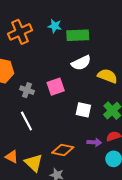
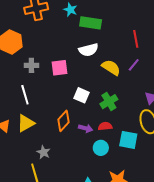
gray cross: (27, 90) -> (31, 65), turned -32
orange diamond: (63, 150) -> (63, 121), moved, turned -70
yellow triangle: (34, 163) -> (26, 123), moved, turned 36

